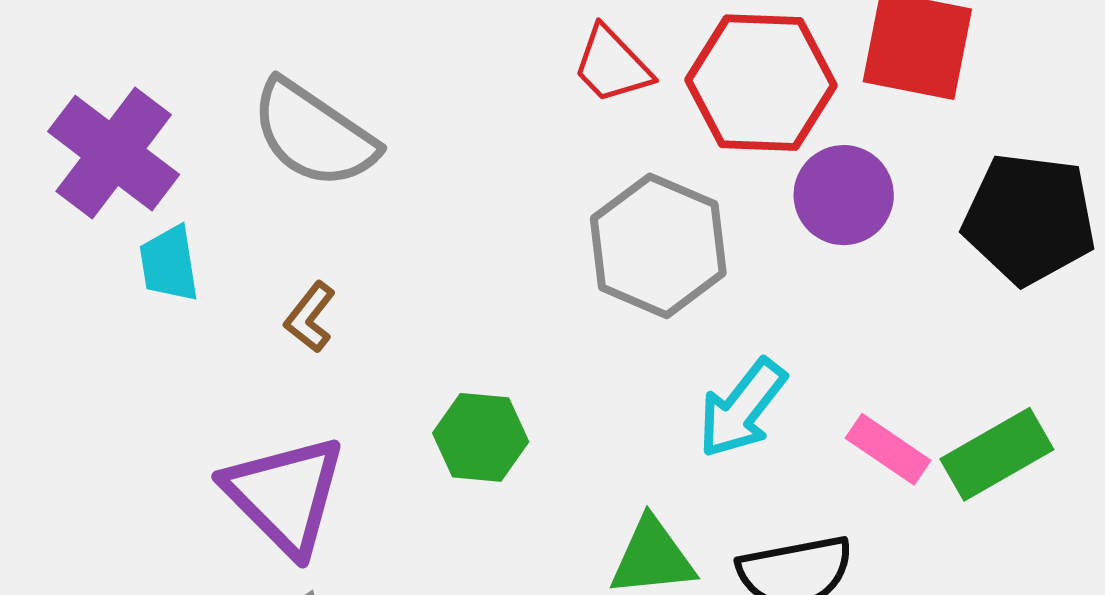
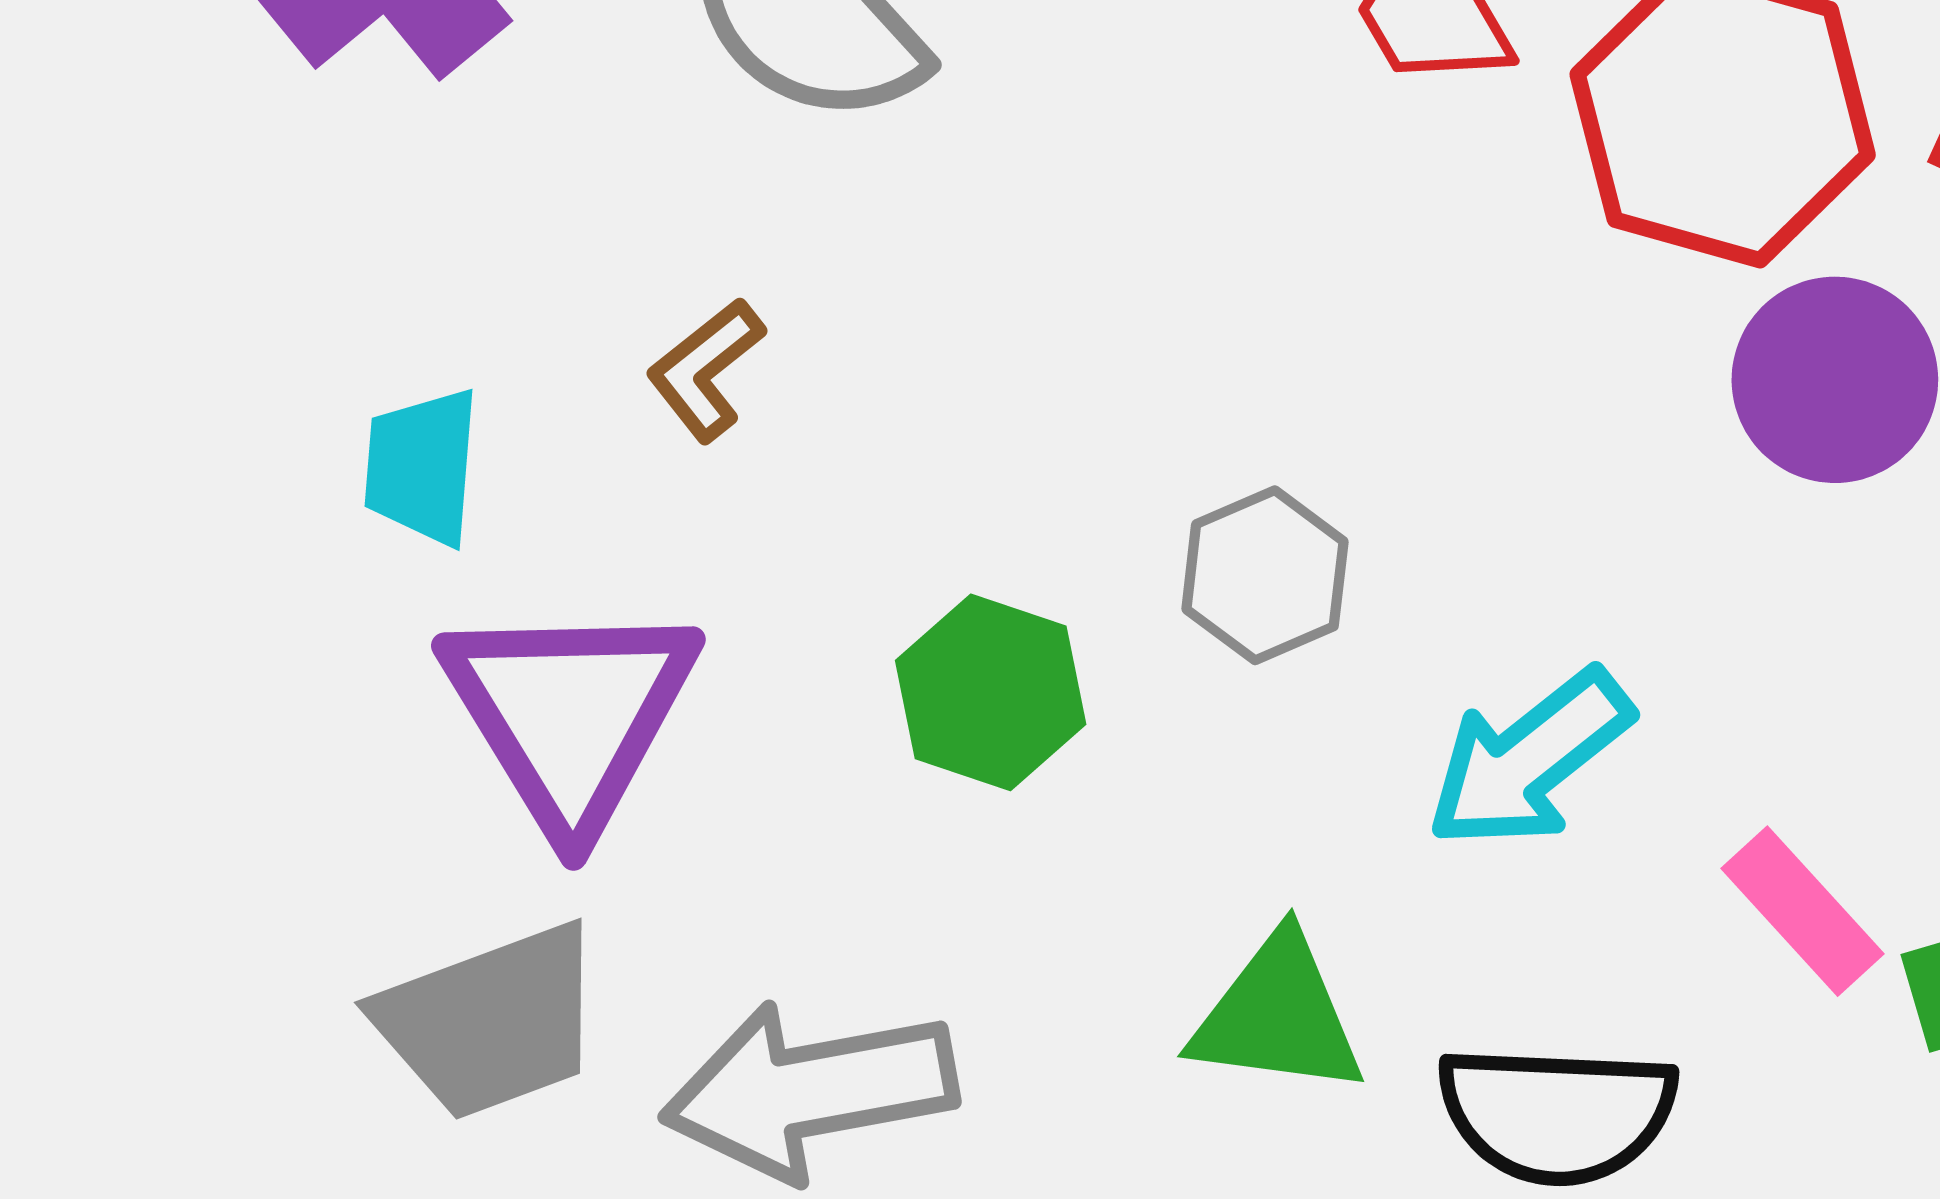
gray hexagon: (658, 246) -> (1265, 575), moved, size x0.6
cyan trapezoid: (169, 264) -> (422, 467), moved

